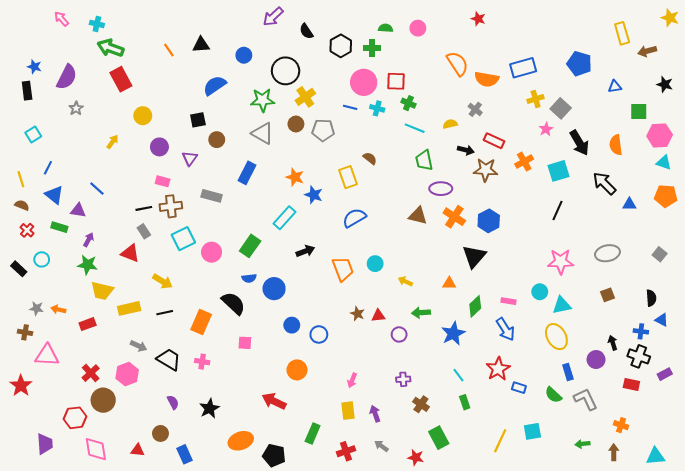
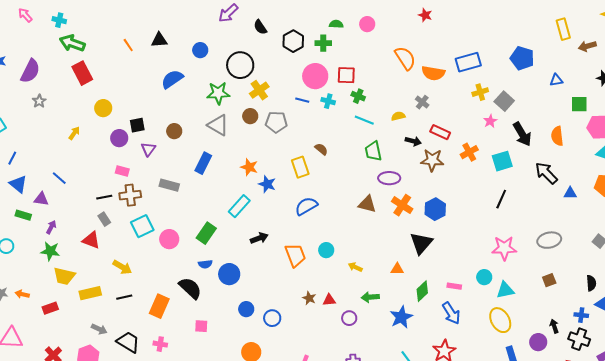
black square: (198, 120) -> (137, 125), moved

